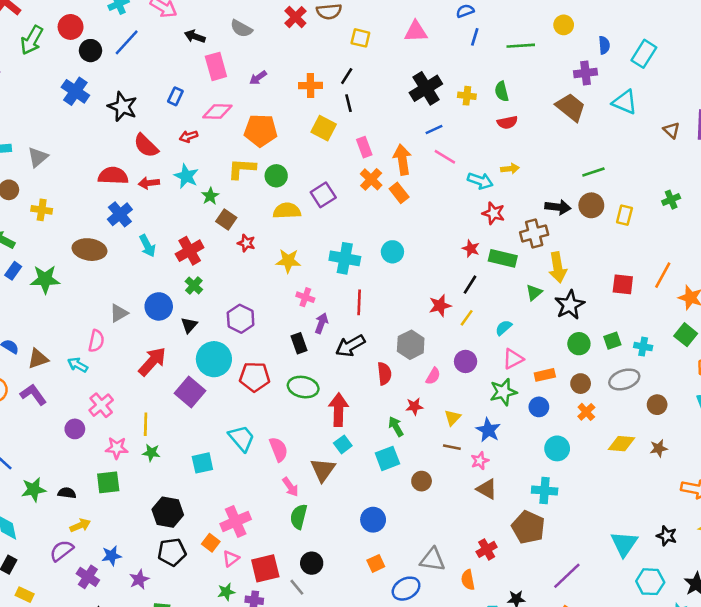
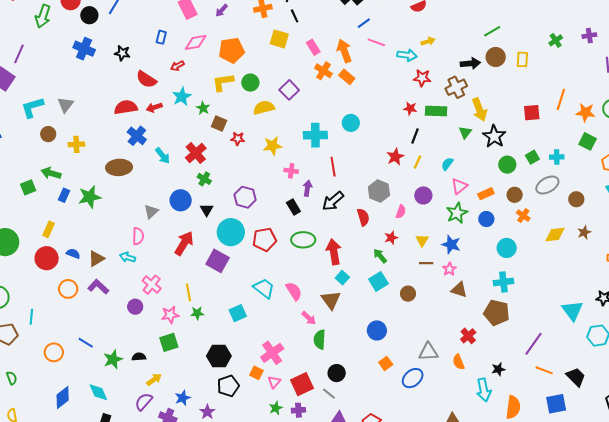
black star: (123, 107) -> (122, 53), size x0.7
cyan star: (186, 176) -> (182, 97), turned 30

